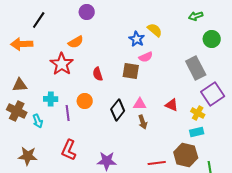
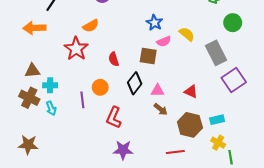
yellow semicircle: (155, 30) -> (187, 34), moved
cyan cross: (51, 99) -> (50, 85), moved
black diamond: (118, 110) -> (135, 83), moved
yellow cross: (198, 113) -> (218, 143), moved
brown arrow: (143, 122) -> (161, 109), turned -32
red L-shape: (69, 150) -> (114, 118), moved
brown hexagon: (186, 155) -> (190, 125), moved
brown star: (28, 156) -> (28, 145), moved

